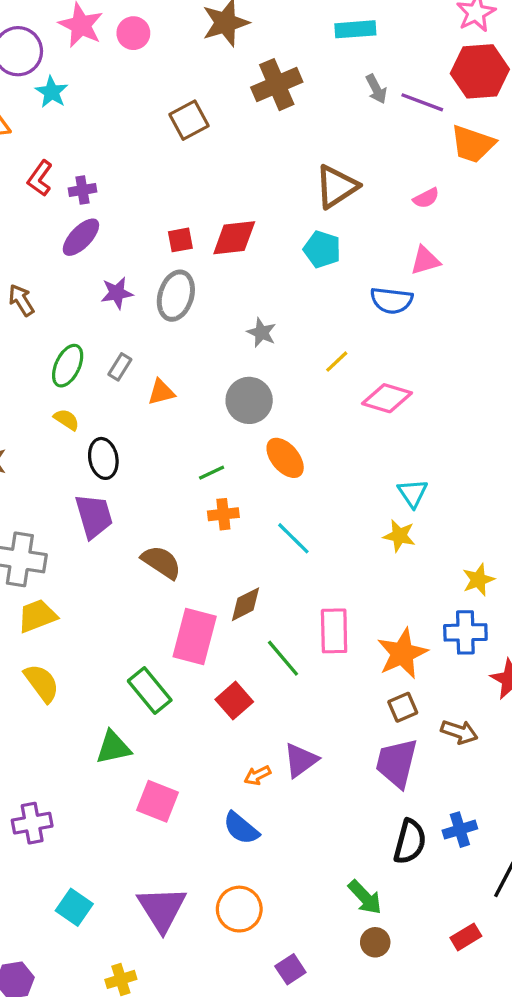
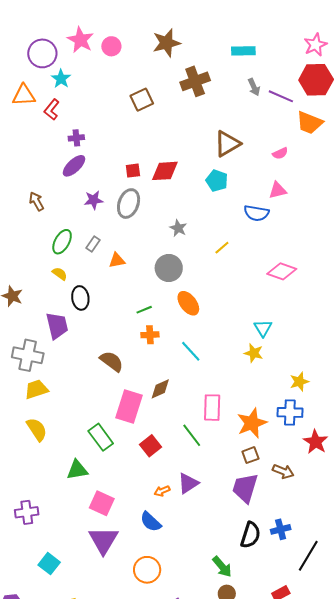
red L-shape: (40, 178) -> (52, 110), moved
pink diamond: (387, 398) -> (282, 271), moved
purple trapezoid: (94, 516) -> (57, 326), moved
green line: (283, 658) -> (192, 435), moved
purple triangle: (162, 909) -> (103, 540), moved

